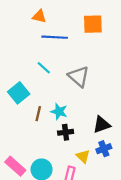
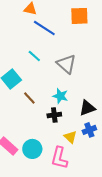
blue line: (55, 37) -> (44, 28), turned 30
cyan star: (59, 112) -> (60, 96), moved
brown line: (38, 114) -> (29, 98), turned -56

